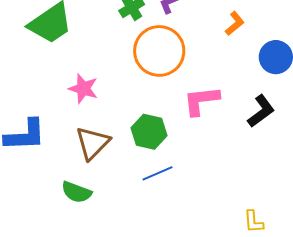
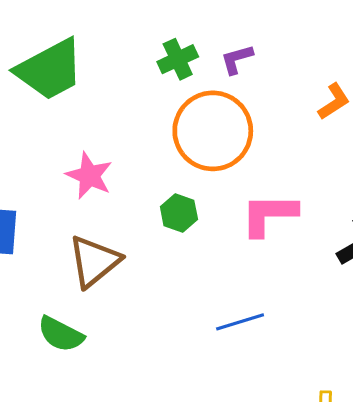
green hexagon: (149, 132) -> (179, 213), moved, size x0.7
blue line: (158, 173) -> (240, 322), moved

